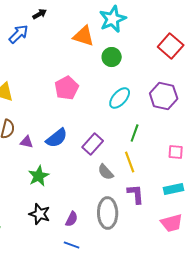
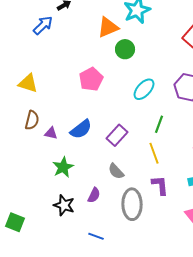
orange triangle: (84, 36) -> (108, 27), turned -40
green circle: (112, 57) -> (125, 49), moved
gray semicircle: (106, 172) -> (116, 171), moved
purple semicircle: (72, 219) -> (94, 195), moved

